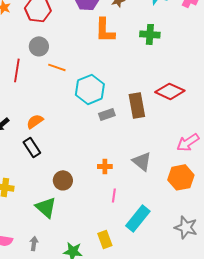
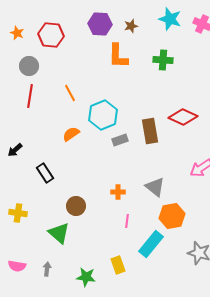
gray circle: (39, 46) -> (29, 66), moved
orange line: (57, 67) -> (70, 93), turned 42
orange semicircle: (35, 121) -> (71, 134), moved
orange hexagon: (181, 177) -> (172, 216), moved

